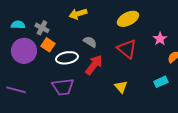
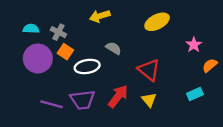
red triangle: (127, 49) -> (149, 70), moved
red arrow: (94, 65) -> (118, 96), moved
purple line: (16, 90) -> (52, 104), moved

